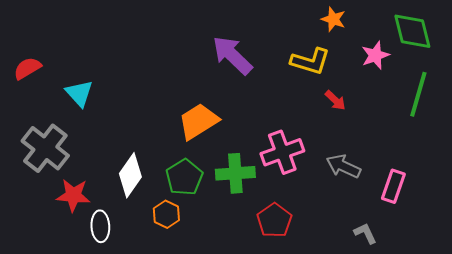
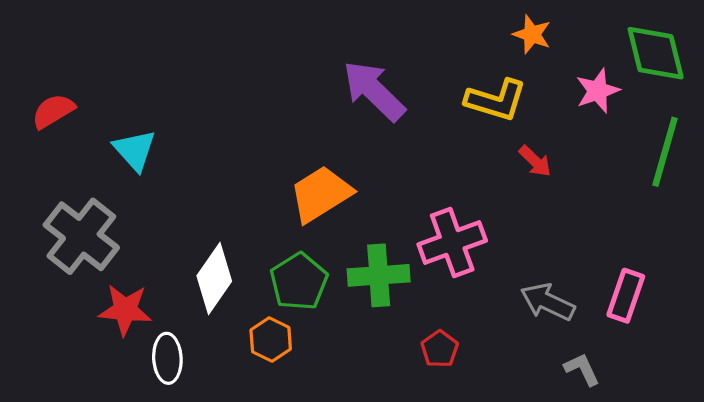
gray arrow: (343, 166) -> (548, 302), moved
red pentagon: (274, 220) -> (440, 349), size x0.7

